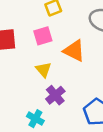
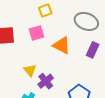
yellow triangle: (43, 70) -> (30, 70), moved

